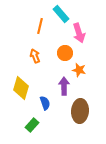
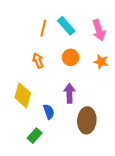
cyan rectangle: (61, 14) -> (66, 26), moved
pink arrow: (79, 33) -> (99, 30), moved
orange star: (79, 70) -> (101, 62), moved

